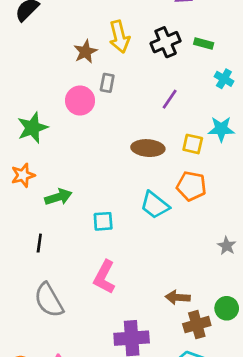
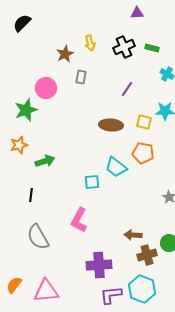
yellow arrow: (119, 37) -> (90, 43), size x0.7
pink circle: (80, 101) -> (46, 88), moved
cyan square: (103, 221) -> (92, 182), moved

